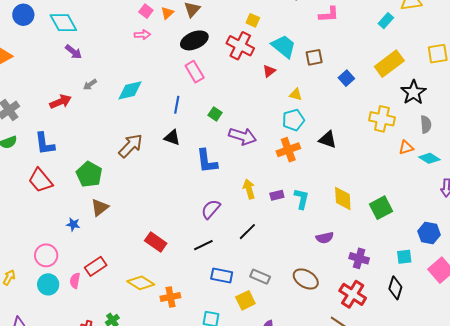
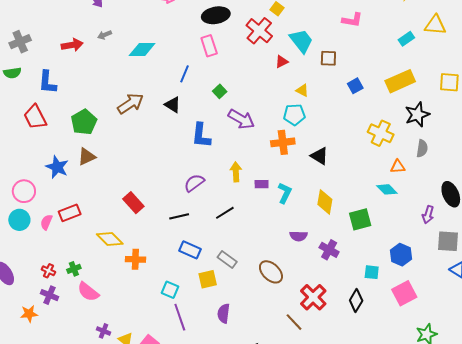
black triangle: (328, 140) -> (319, 156), moved
cyan diamond: (429, 158) -> (387, 189), moved
blue star: (73, 224) -> (57, 167), size x1.6
purple cross: (359, 258) -> (329, 250), moved

